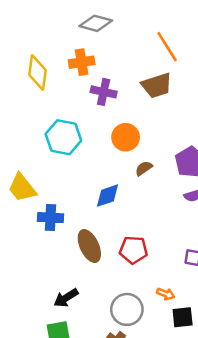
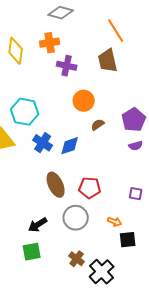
brown trapezoid: (157, 85) -> (108, 61), turned 95
cyan hexagon: (63, 137) -> (25, 112), moved
blue cross: (50, 218) -> (43, 143), moved, turned 30
gray circle: (127, 309) -> (76, 218), moved

